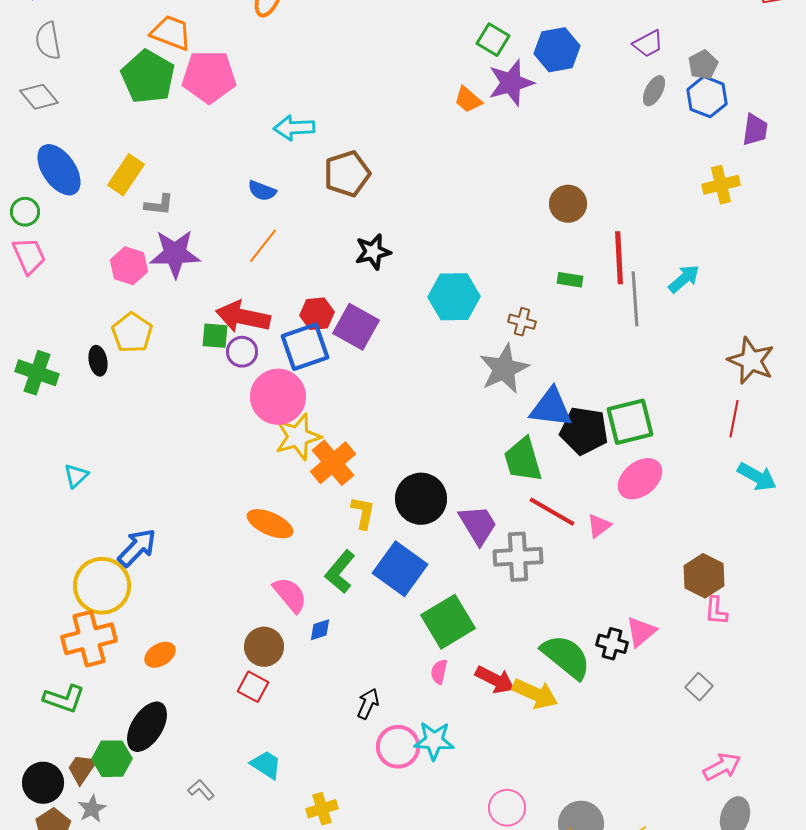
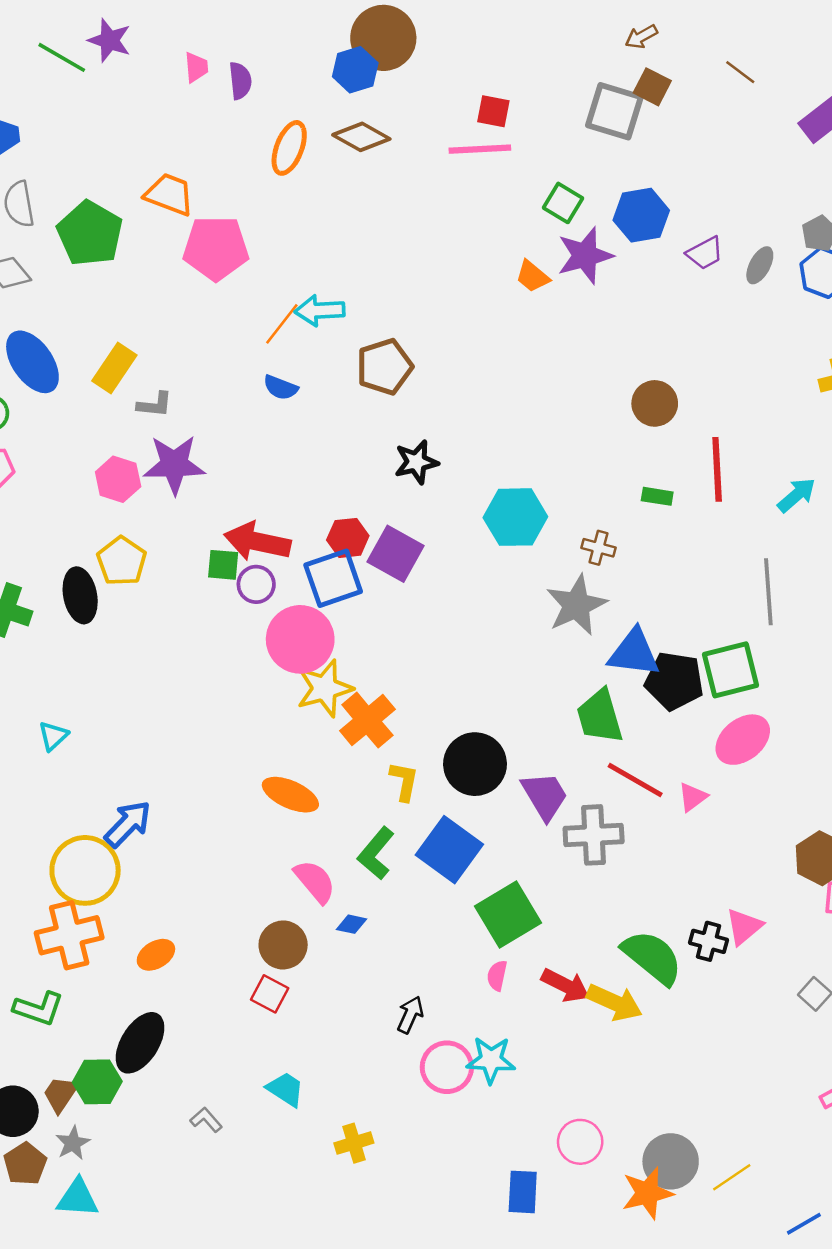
purple trapezoid: (648, 44) -> (705, 253), moved
green pentagon: (148, 77) -> (90, 233), moved
orange line: (263, 246) -> (282, 324), moved
gray line: (635, 299) -> (768, 592), moved
black ellipse: (98, 361) -> (80, 595), size x1.5
blue diamond: (320, 630) -> (352, 924), turned 30

